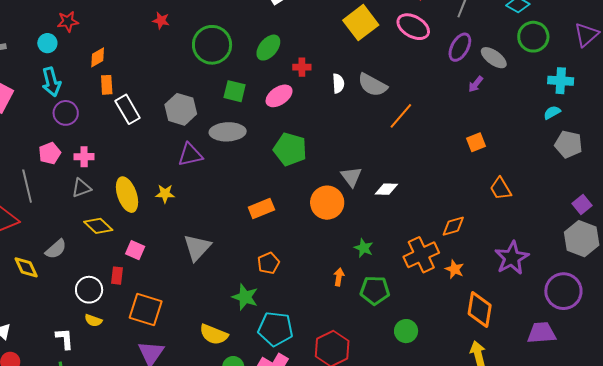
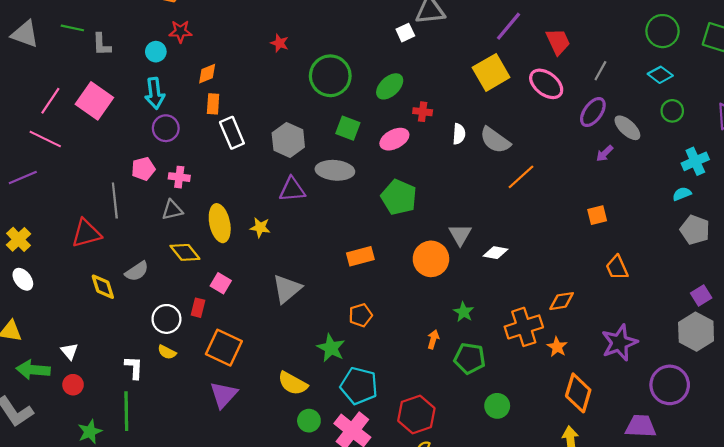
green circle: (533, 37) -> (672, 111), size x0.7
cyan cross: (561, 81) -> (695, 161), turned -35

